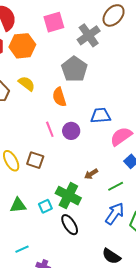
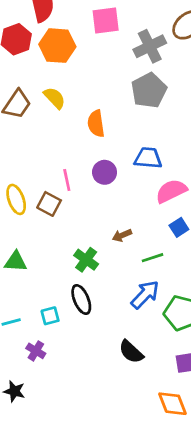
gray pentagon: (74, 69) -> (149, 90), moved
pink line: (50, 129) -> (67, 180), moved
green cross: (68, 196) -> (86, 260), size x0.7
cyan square: (45, 206) -> (50, 316), moved

